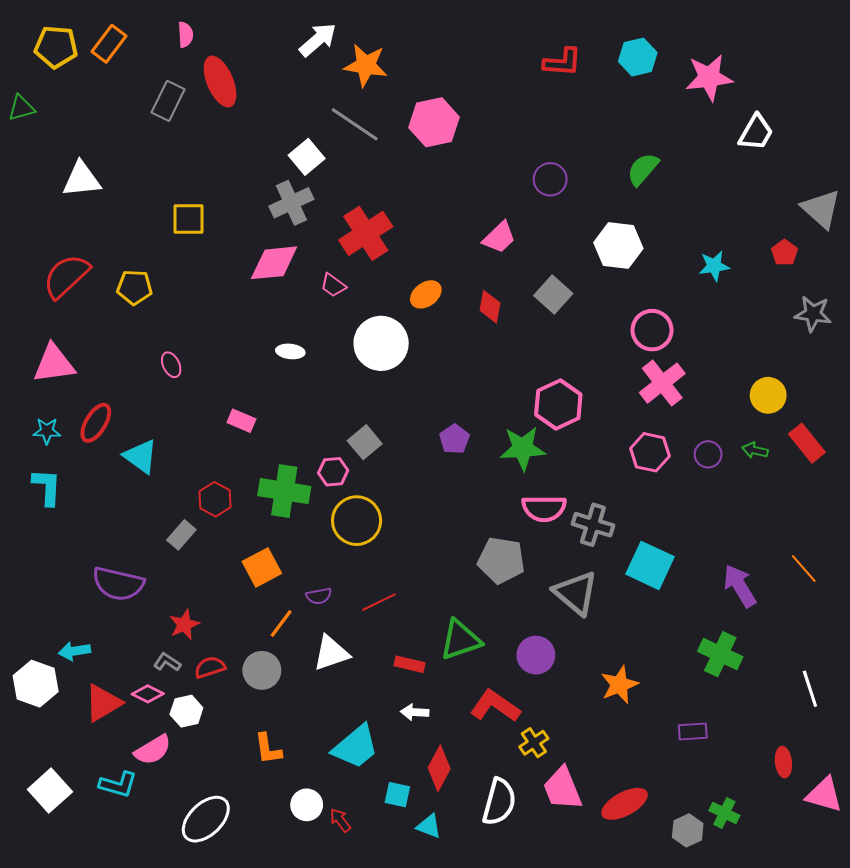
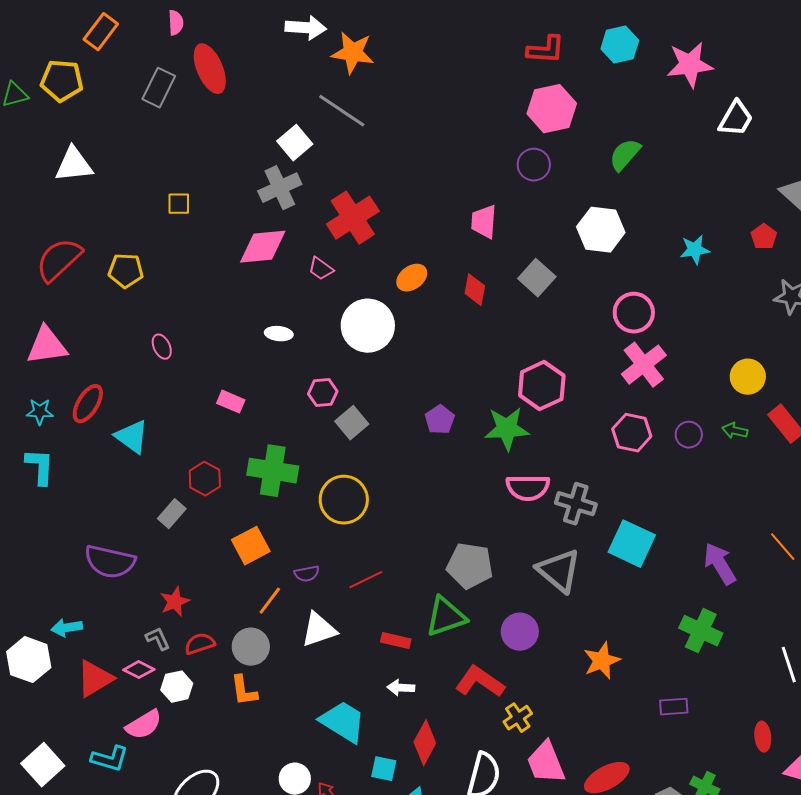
white arrow: (318, 40) -> (306, 28), turned 45
yellow pentagon: (56, 47) -> (62, 81), moved
pink hexagon: (434, 122) -> (552, 109), moved
yellow square: (188, 219) -> (179, 204), size x0.7
pink trapezoid: (499, 237) -> (484, 222), turned 138
pink hexagon: (333, 472) -> (323, 393), moved
gray pentagon: (501, 560) -> (470, 566), moved
gray L-shape: (167, 662) -> (158, 639), turned 32
cyan trapezoid: (356, 747) -> (343, 722), turned -108
orange L-shape: (268, 749) -> (244, 691), moved

